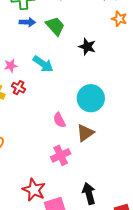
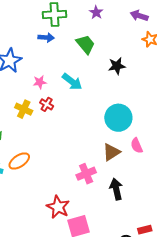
blue arrow: (27, 22) -> (46, 38), moved
black star: (87, 47) -> (117, 66), turned -30
pink semicircle: (59, 120) -> (137, 146), moved
black arrow: (89, 194) -> (116, 189), moved

